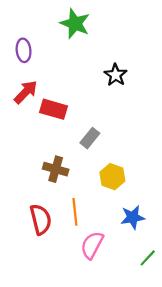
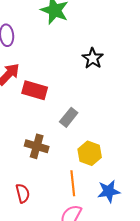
orange line: (75, 212) -> (73, 183), moved
red semicircle: (41, 219) -> (23, 193), size x0.7

